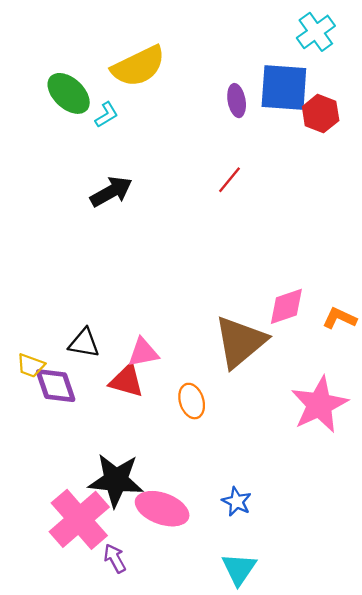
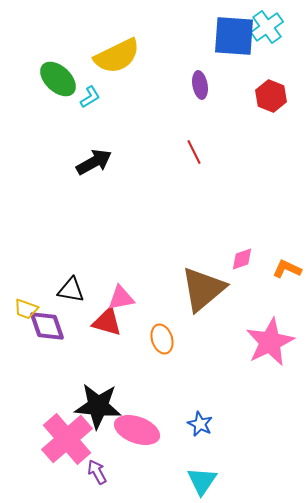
blue square: (284, 88) -> (234, 36), moved
red line: (230, 180) -> (194, 152), turned -65
pink diamond: (286, 306) -> (242, 259), size x0.7

